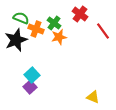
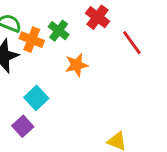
orange star: (59, 37) -> (77, 65), moved
cyan square: (32, 75) -> (36, 98), moved

